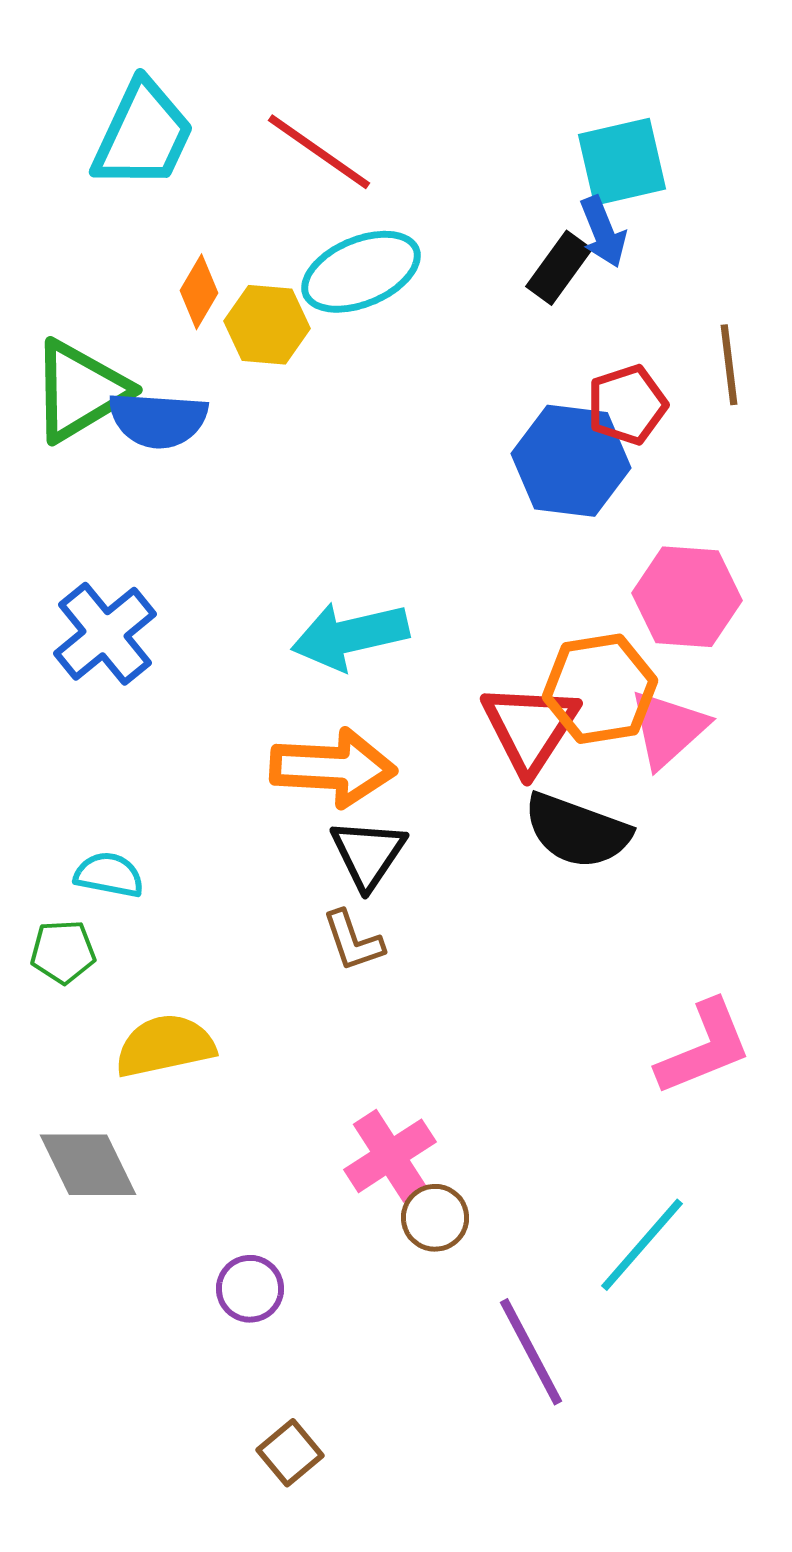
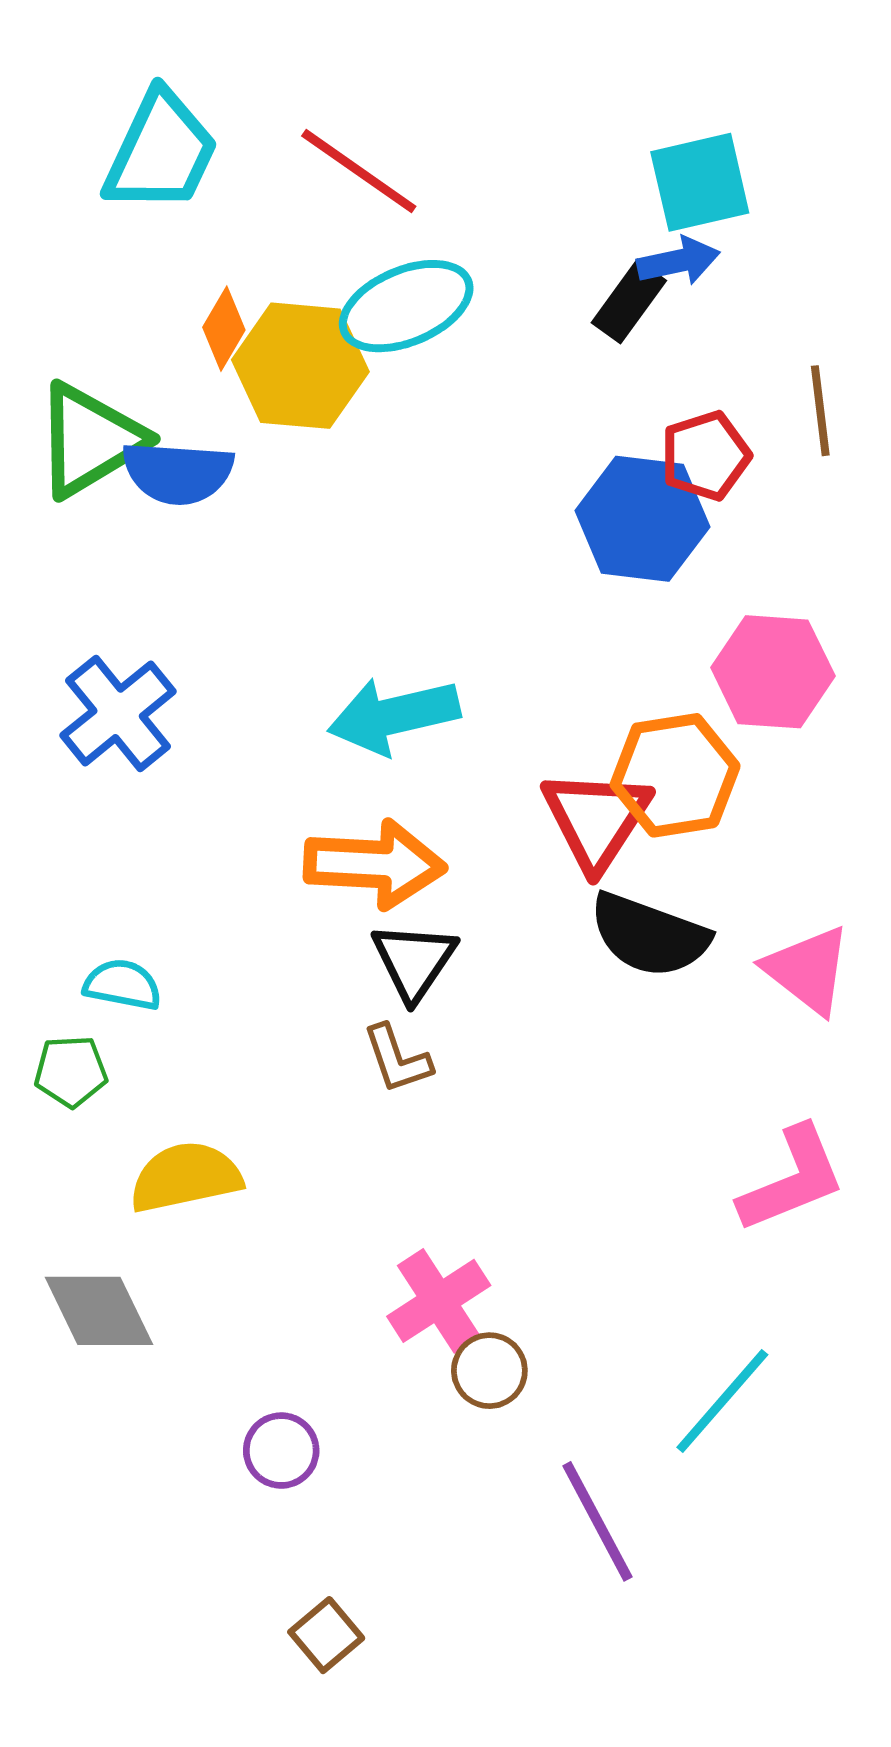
blue arrow: (603, 232) -> (678, 261), turned -80
yellow hexagon: (267, 325) -> (300, 366), size x1.4
pink triangle: (668, 729) -> (808, 970), moved, turned -40

